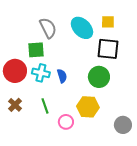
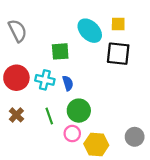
gray semicircle: (48, 28) -> (18, 31), moved
green square: (36, 50) -> (60, 51), moved
green circle: (99, 77) -> (79, 111), moved
yellow hexagon: (88, 107) -> (96, 144), moved

